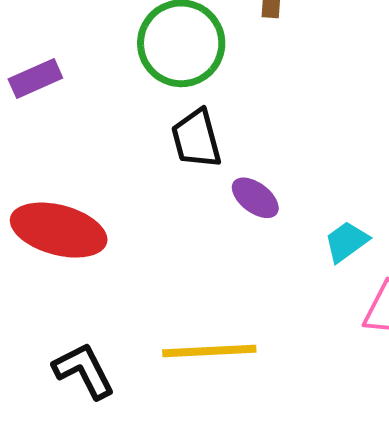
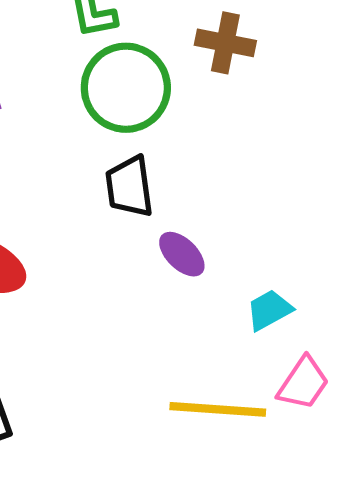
yellow line: (209, 351) -> (218, 409), moved

